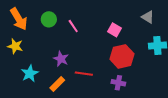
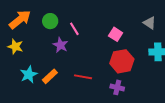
orange arrow: (19, 19) -> (20, 19), turned -100
purple star: (61, 59) -> (60, 45), moved
orange rectangle: (57, 84) -> (50, 76), moved

